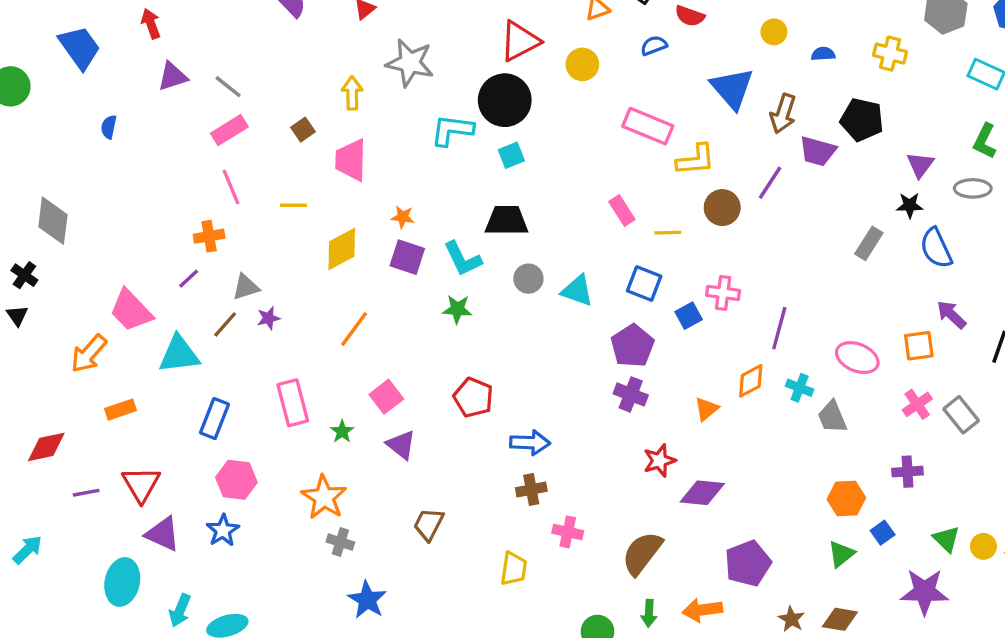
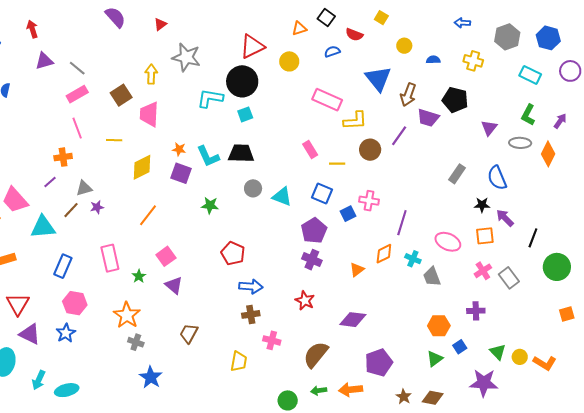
brown square: (303, 130) -> (121, 95), size x1.5
black star: (910, 205) -> (482, 205), moved
cyan L-shape: (463, 259) -> (208, 156), moved
red pentagon: (473, 397) -> (233, 253), moved
red star: (659, 461) -> (305, 301), moved, turned -30
green arrow: (649, 613) -> (319, 391), turned 77

